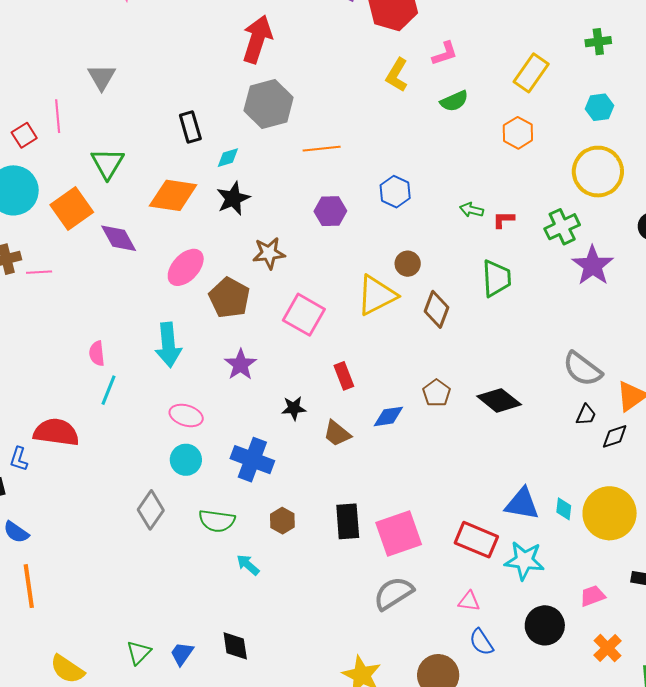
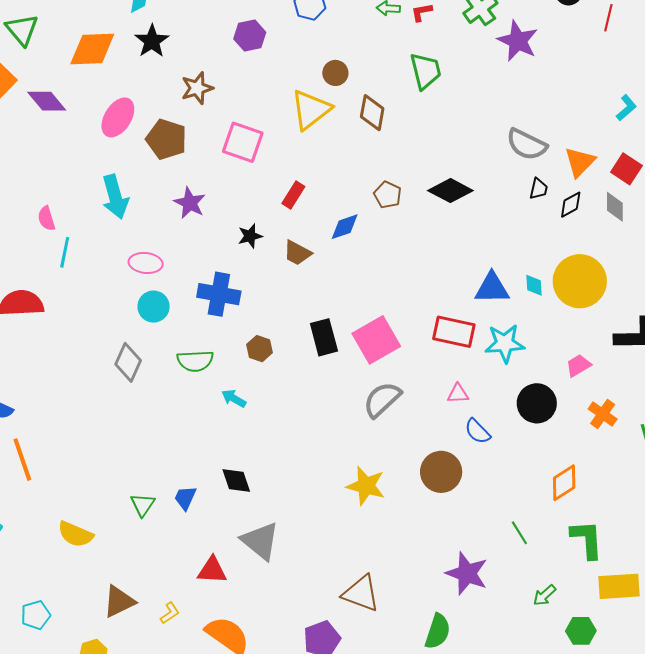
red rectangle: (344, 376) -> (293, 195), turned 64

